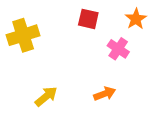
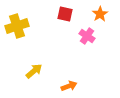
orange arrow: (105, 94) -> (69, 86), moved

